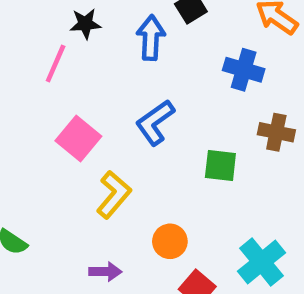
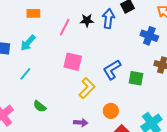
black star: (85, 24) -> (87, 20), moved
blue L-shape: (155, 123) -> (112, 70), moved
pink square: (78, 139) -> (73, 62), turned -30

